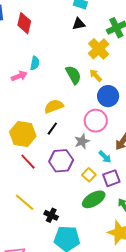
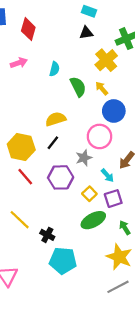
cyan semicircle: (35, 63) -> (54, 69), moved
pink arrow: (19, 76) -> (19, 63), moved

